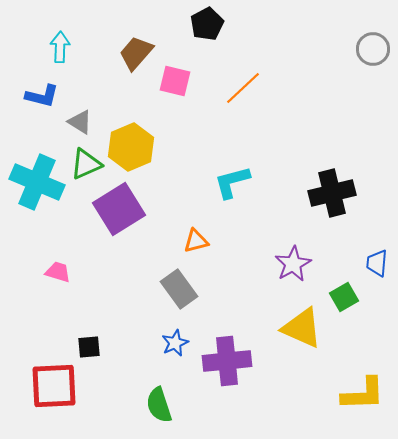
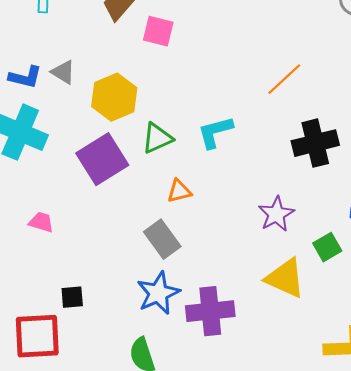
orange line: (243, 88) -> (284, 79), moved
blue L-shape: (42, 96) -> (25, 77), moved
green triangle: (86, 164) -> (157, 138), moved
blue star: (175, 343) -> (158, 293), size x1.6

